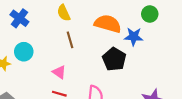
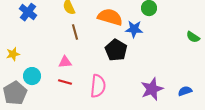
cyan circle: (24, 52) -> (32, 76), moved
pink triangle: (59, 72) -> (65, 62), turned -40

